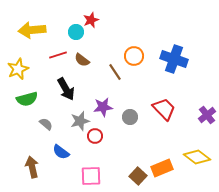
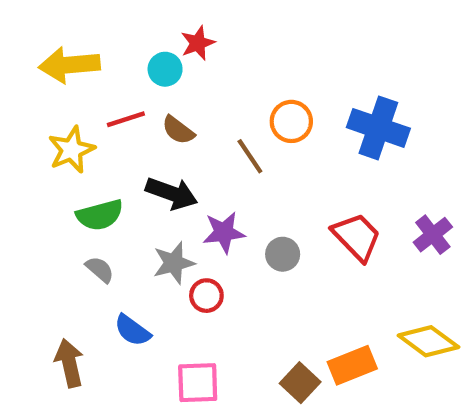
yellow star: (18, 69) -> (71, 150), moved
black arrow: (66, 89) -> (172, 193), moved, turned -40
green semicircle: (27, 99) -> (100, 215), moved
purple cross: (207, 115) -> (433, 235), moved

